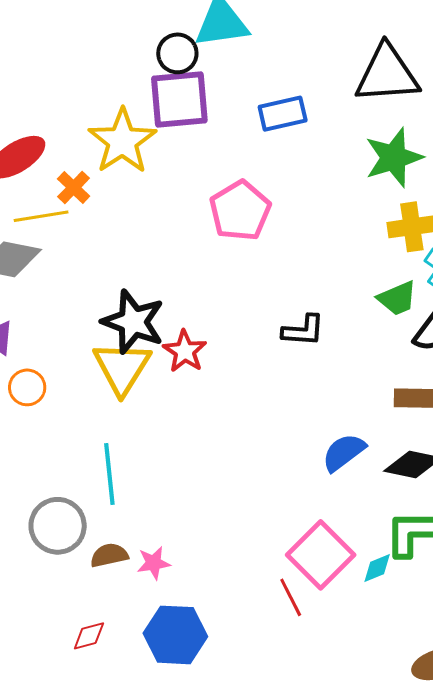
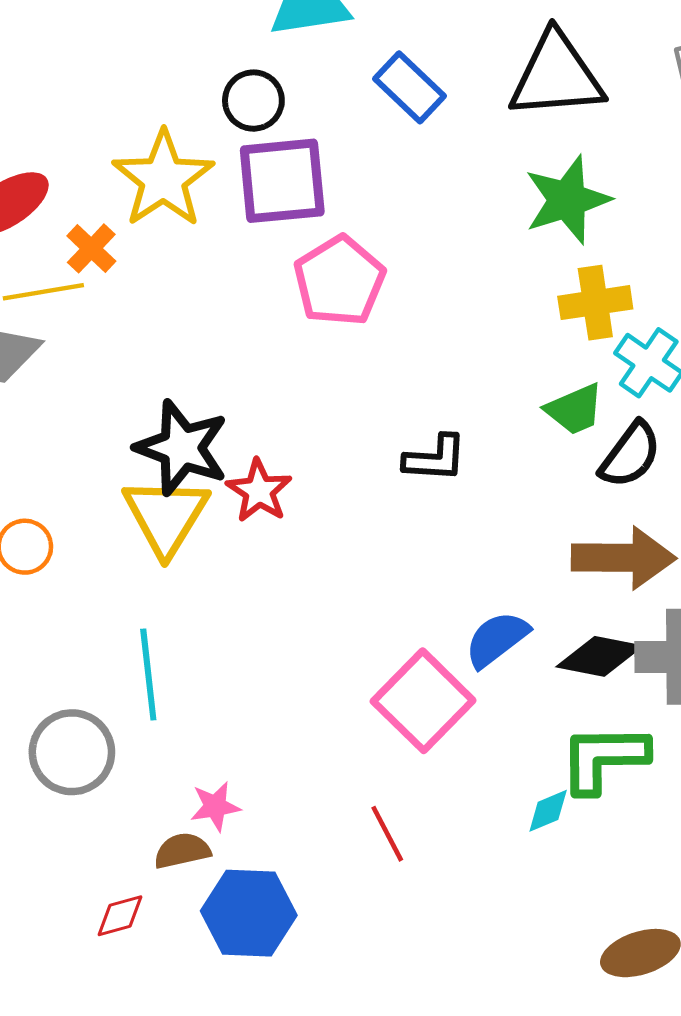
black circle: (177, 53) -> (253, 101), moved
purple square: (179, 99) -> (282, 181), moved
blue rectangle: (283, 114) -> (410, 87), moved, turned 57
brown semicircle: (109, 555) -> (182, 851), moved
pink square: (321, 555) -> (423, 701), moved
red line: (291, 597) -> (387, 834), moved

